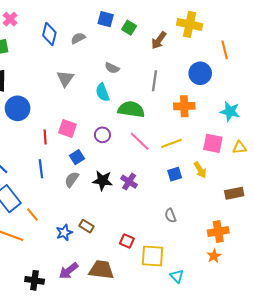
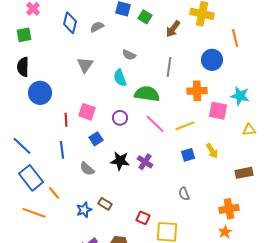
pink square: (213, 143) -> (218, 111), moved
gray semicircle: (72, 179) -> (87, 169), moved, turned -84

